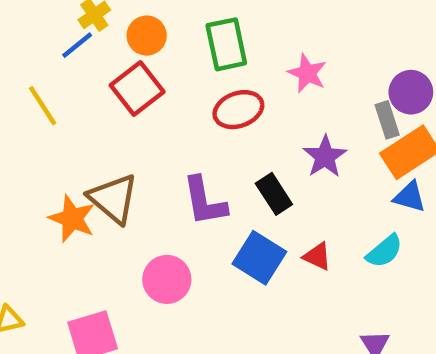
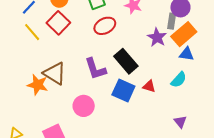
yellow line: (43, 106) -> (32, 32), moved
gray rectangle: (387, 120) -> (172, 21), turned 35
purple star: (325, 157) -> (157, 37), moved
black rectangle: (274, 194) -> (126, 61), size x1.4

